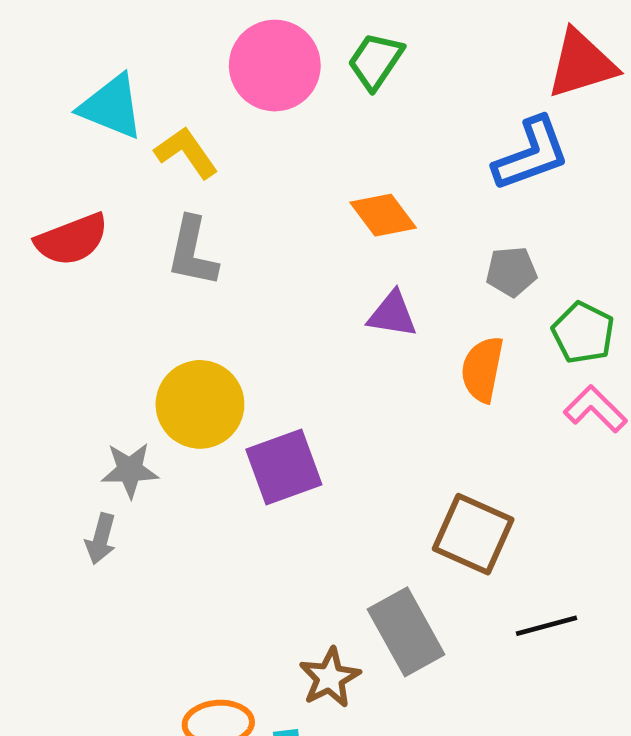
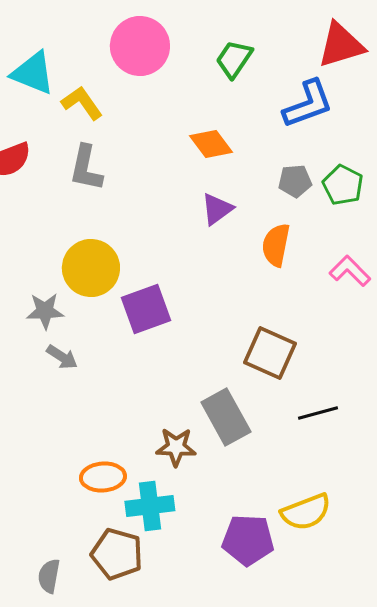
green trapezoid: (376, 61) -> (234, 59), moved
purple triangle: (392, 314) -> (217, 209), turned -45
green pentagon: (583, 333) -> (343, 185), moved
gray arrow: (101, 539) -> (62, 357), moved, turned -72
brown star: (330, 678) -> (176, 447), turned 30

